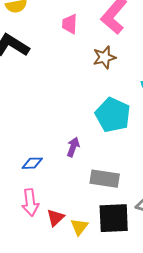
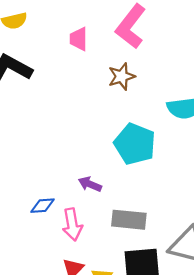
purple arrow: (73, 147) -> (90, 184), turned -84
pink arrow: (30, 202) -> (72, 225), moved

